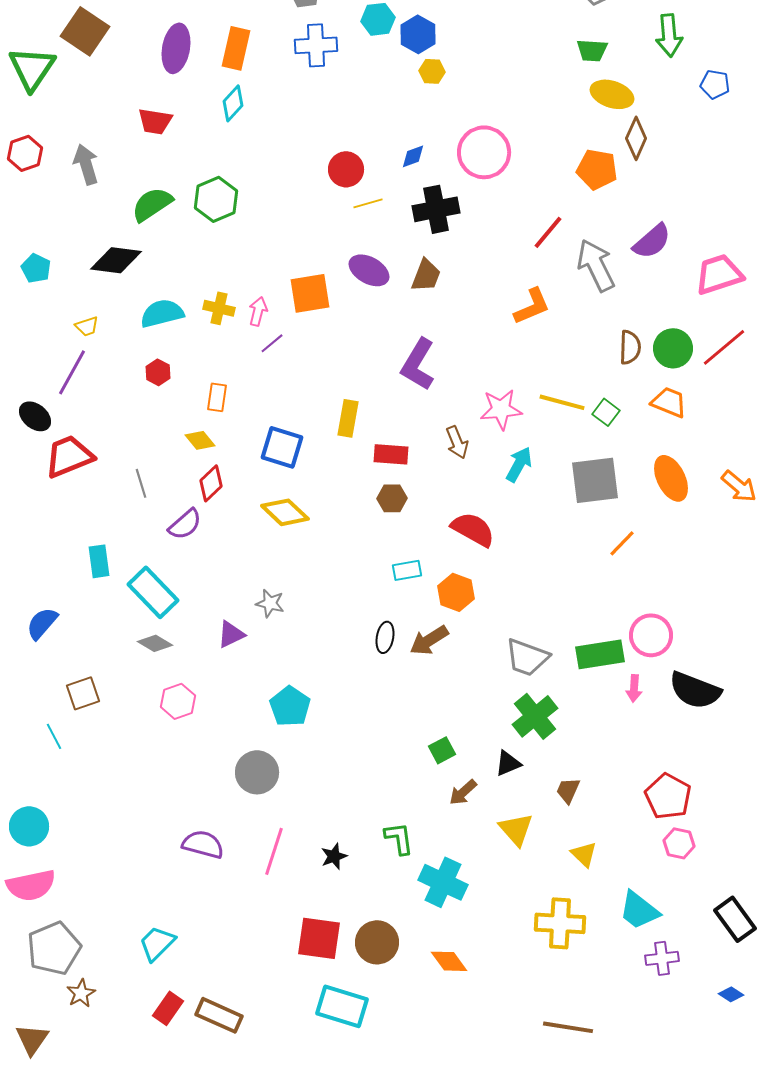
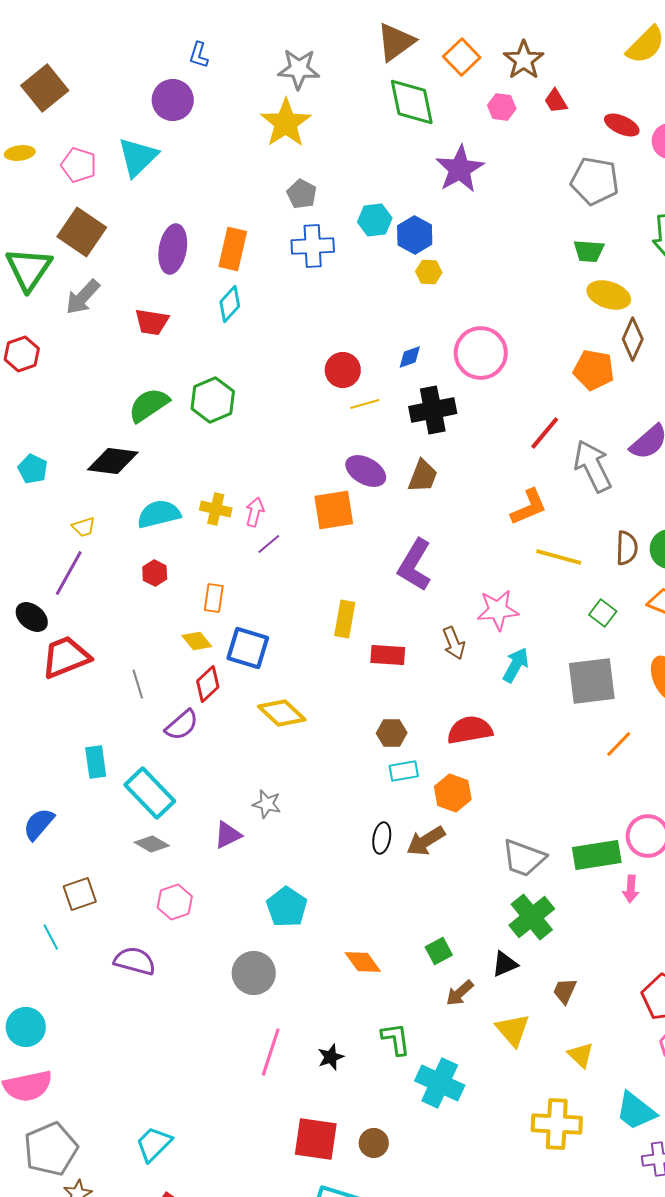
gray arrow: (86, 164) -> (83, 297), moved, turned -120
orange square: (310, 293) -> (334, 510), moved
yellow line: (562, 402) -> (559, 557), moved
blue square: (282, 447) -> (248, 648), moved
brown hexagon: (392, 498) -> (392, 733), moved
red semicircle: (473, 529) -> (470, 730), turned -39
purple semicircle: (203, 844) -> (135, 961), moved
brown circle: (377, 942) -> (374, 1143), size x0.7
orange diamond: (449, 961) -> (363, 962), moved

